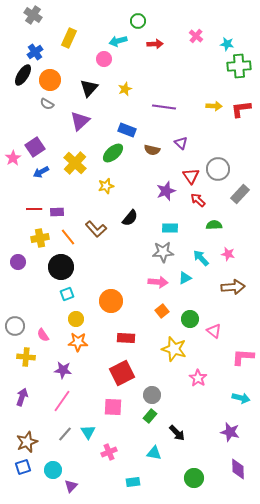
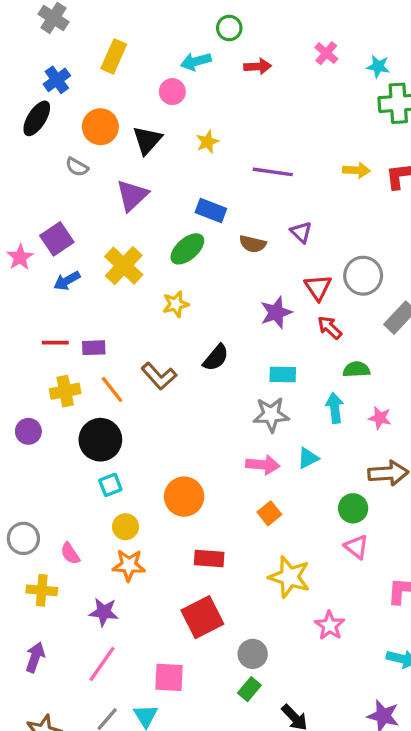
orange circle: (50, 80) -> (100, 127), moved
cyan arrow: (201, 258) -> (335, 408), moved, turned 36
green circle: (190, 319) -> (353, 508), moved
pink square: (113, 407) -> (169, 677), moved

